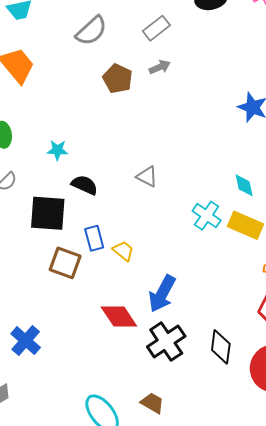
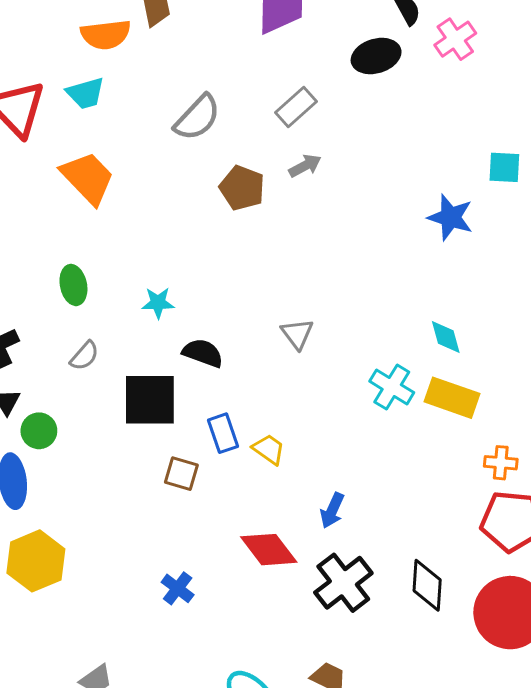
gray triangle: (147, 177) -> (297, 334), turned 30
brown square: (65, 263) -> (181, 474), size x0.7
blue arrow: (162, 294) -> (332, 510), size x0.6
blue cross: (26, 341) -> (178, 588), moved, size x0.7

